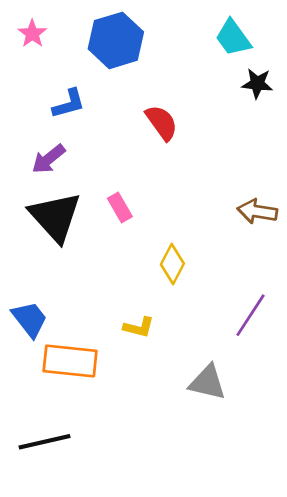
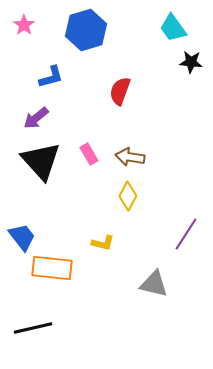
red semicircle: (162, 123) -> (120, 91), turned -124
brown arrow: (257, 211) -> (130, 157), moved

